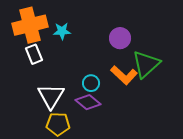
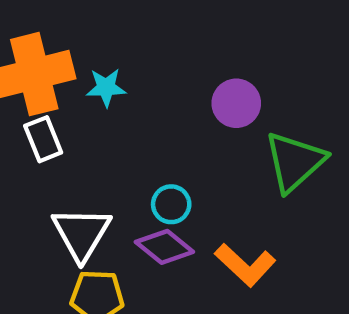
orange L-shape: (124, 75) -> (245, 265), moved

